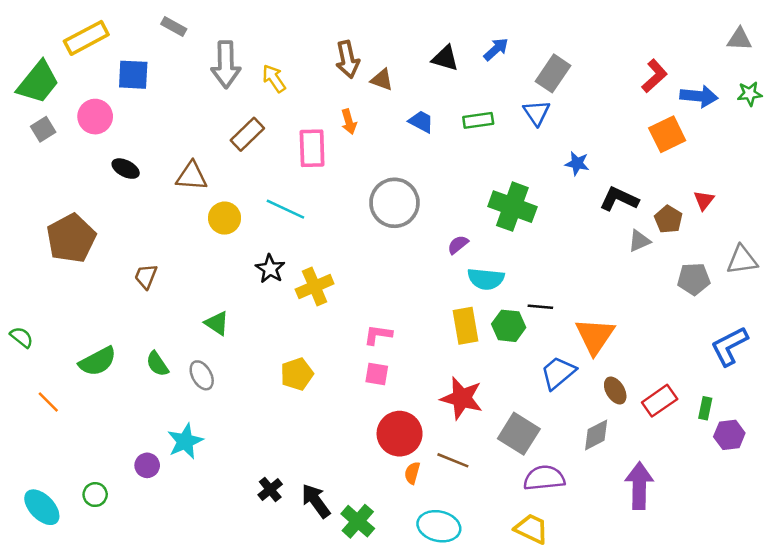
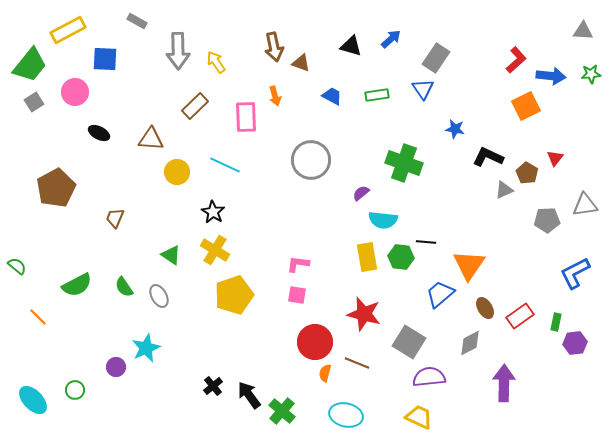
yellow cross: (315, 287) -> (215, 250), moved, turned -36
yellow pentagon: (297, 374) -> (234, 295), size x1.5

